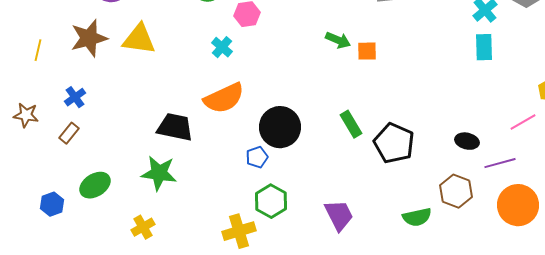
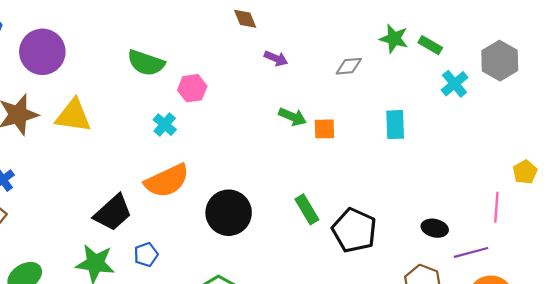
cyan rectangle: (484, 47) -> (395, 125), moved
pink line: (523, 122) -> (496, 207), turned -56
black trapezoid: (175, 127) -> (113, 213), turned 126
blue pentagon: (257, 157) -> (146, 255), moved

